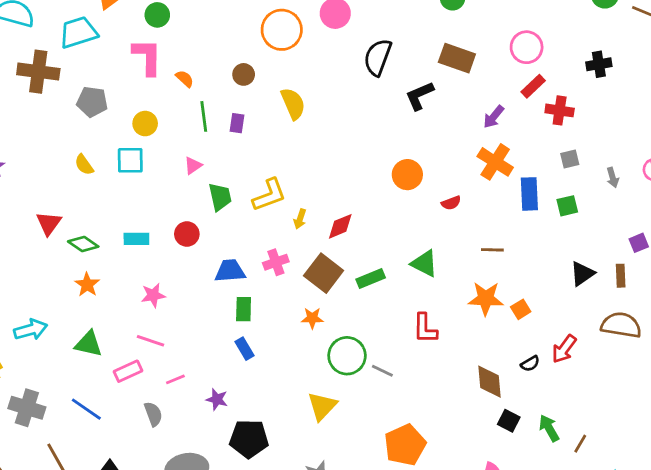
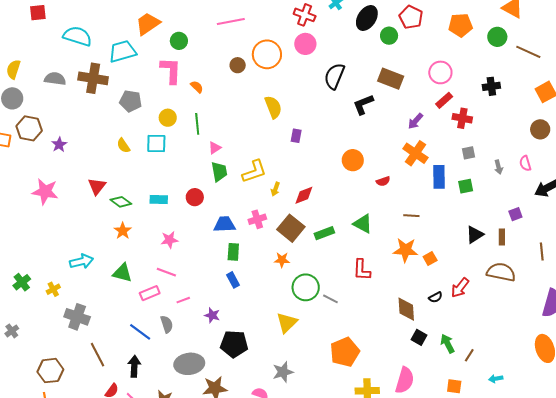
brown circle: (244, 74) -> (238, 65), moved
green line: (204, 116) -> (197, 124), moved
purple rectangle: (237, 123) -> (296, 136), moved
pink triangle: (193, 166) -> (215, 148), moved
blue line: (86, 409) -> (140, 332), moved

